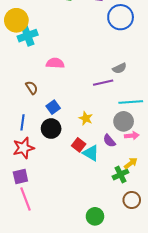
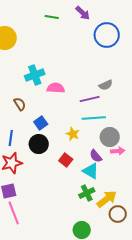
cyan cross: (28, 36) -> (35, 75), moved
pink semicircle: (55, 63) -> (56, 88), moved
cyan line: (131, 102) -> (94, 118), moved
cyan triangle: (91, 153) -> (91, 171), moved
yellow arrow: (131, 163) -> (107, 199), moved, size x1.5
green cross: (121, 174) -> (87, 193), moved

